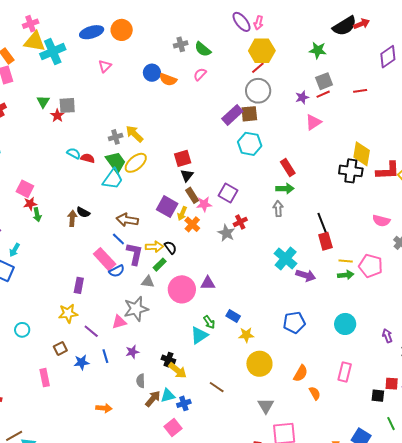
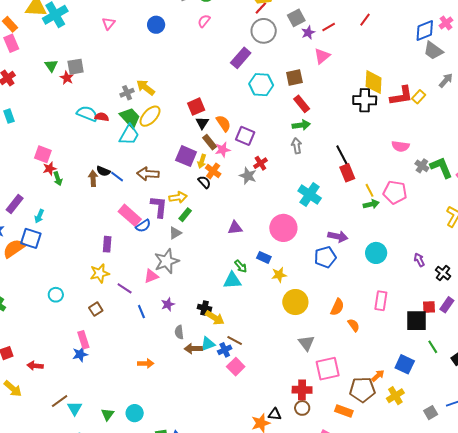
orange semicircle: (168, 80) -> (223, 123), moved, turned -138
gray square: (324, 81) -> (296, 18), moved
red line: (360, 91) -> (365, 20), turned -40
brown square: (249, 114) -> (294, 78), moved
cyan semicircle: (74, 153) -> (87, 114), size x1.5
blue line: (118, 239) -> (117, 177), moved
black semicircle: (170, 248) -> (204, 182), moved
yellow line: (346, 261) -> (370, 190), turned 64
purple arrow: (306, 275) -> (338, 236), moved
gray triangle: (148, 282) -> (175, 233), turned -32
pink circle: (182, 289) -> (283, 228), moved
cyan triangle: (199, 335) -> (232, 280), turned 36
blue star: (81, 362) -> (80, 354), moved
brown line: (217, 387) -> (235, 341), moved
black square: (378, 396) -> (417, 321), size x1.6
brown arrow: (153, 399) -> (193, 349), turned -126
pink square: (173, 428) -> (236, 367), moved

